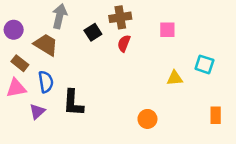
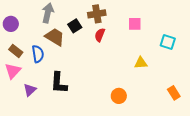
brown trapezoid: (46, 45) -> (55, 37), moved
cyan square: (204, 64) -> (168, 42), moved
blue semicircle: (46, 82) -> (38, 54), moved
pink triangle: (16, 88) -> (13, 71), turned -36
orange rectangle: (216, 115) -> (174, 93), turned -32

